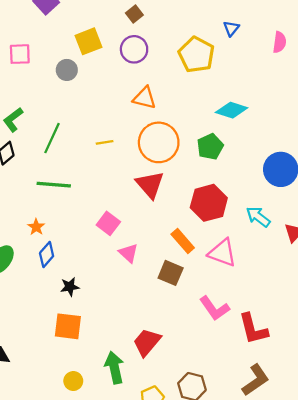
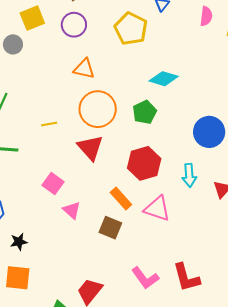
yellow line: (105, 142) -> (49, 124), moved
cyan arrow: (258, 217) -> (189, 175), turned -130
pink L-shape: (214, 308) -> (145, 278), moved

